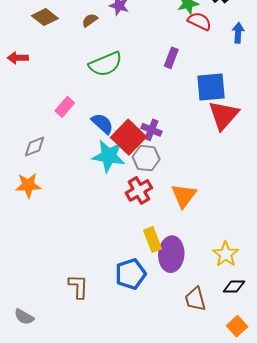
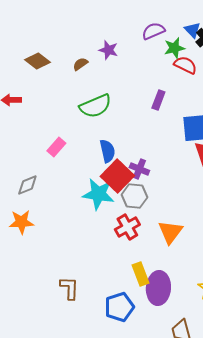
blue semicircle: (102, 124) -> (107, 151), moved, turned 35
brown L-shape: (78, 287) -> (69, 288), moved

